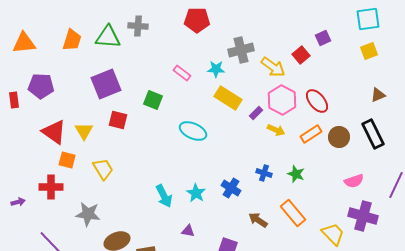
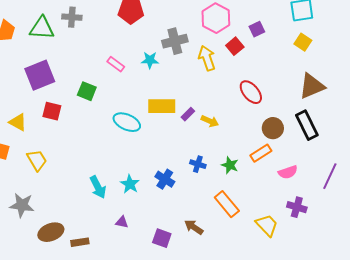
yellow square: (369, 51) -> (303, 42), turned -36
yellow arrow: (273, 67) -> (207, 58), turned -145
brown triangle: (378, 95) -> (312, 86), size x1.8
yellow rectangle: (228, 98) -> (162, 106), moved, turned -32
pink hexagon: (282, 100) -> (216, 18), moved
purple rectangle: (256, 113) -> (188, 114), moved
yellow triangle: (84, 131) -> (18, 122), turned -30
orange rectangle: (311, 134) -> (261, 153), moved
purple cross: (363, 216) -> (297, 207), size x0.7
brown arrow: (258, 220) -> (194, 227), moved

